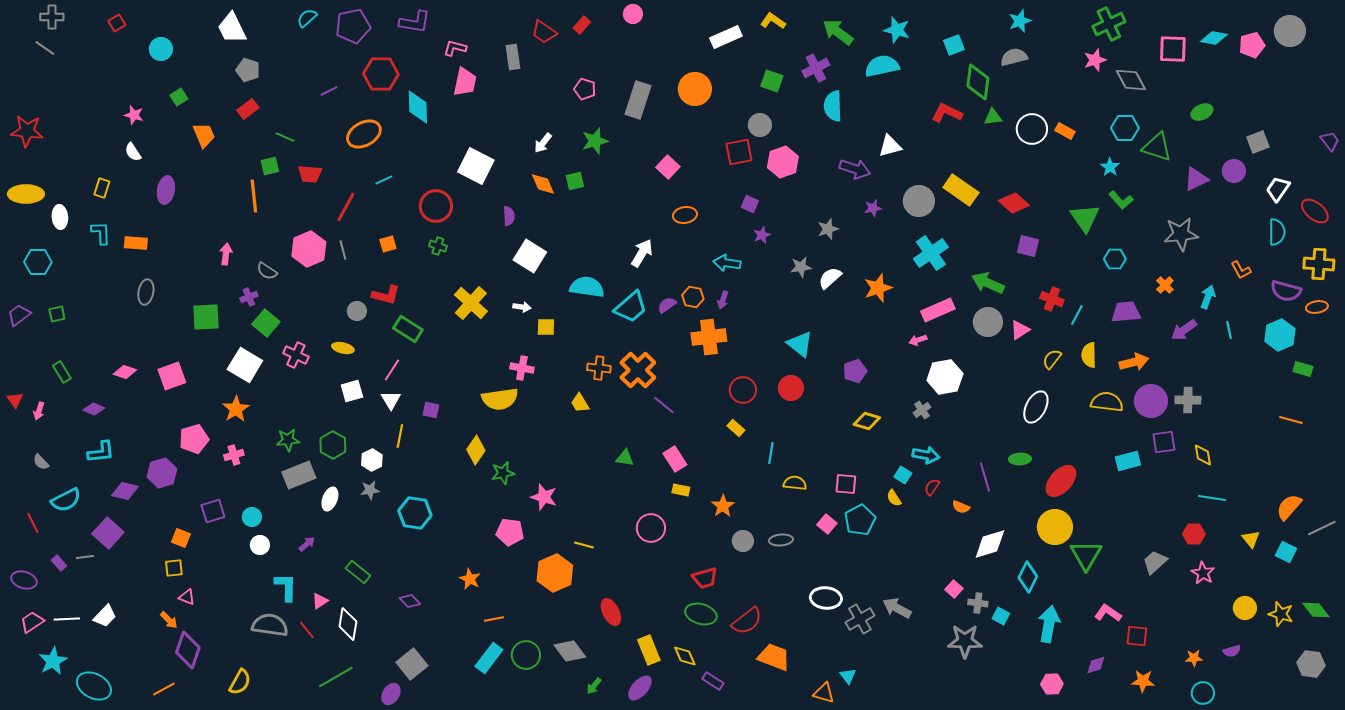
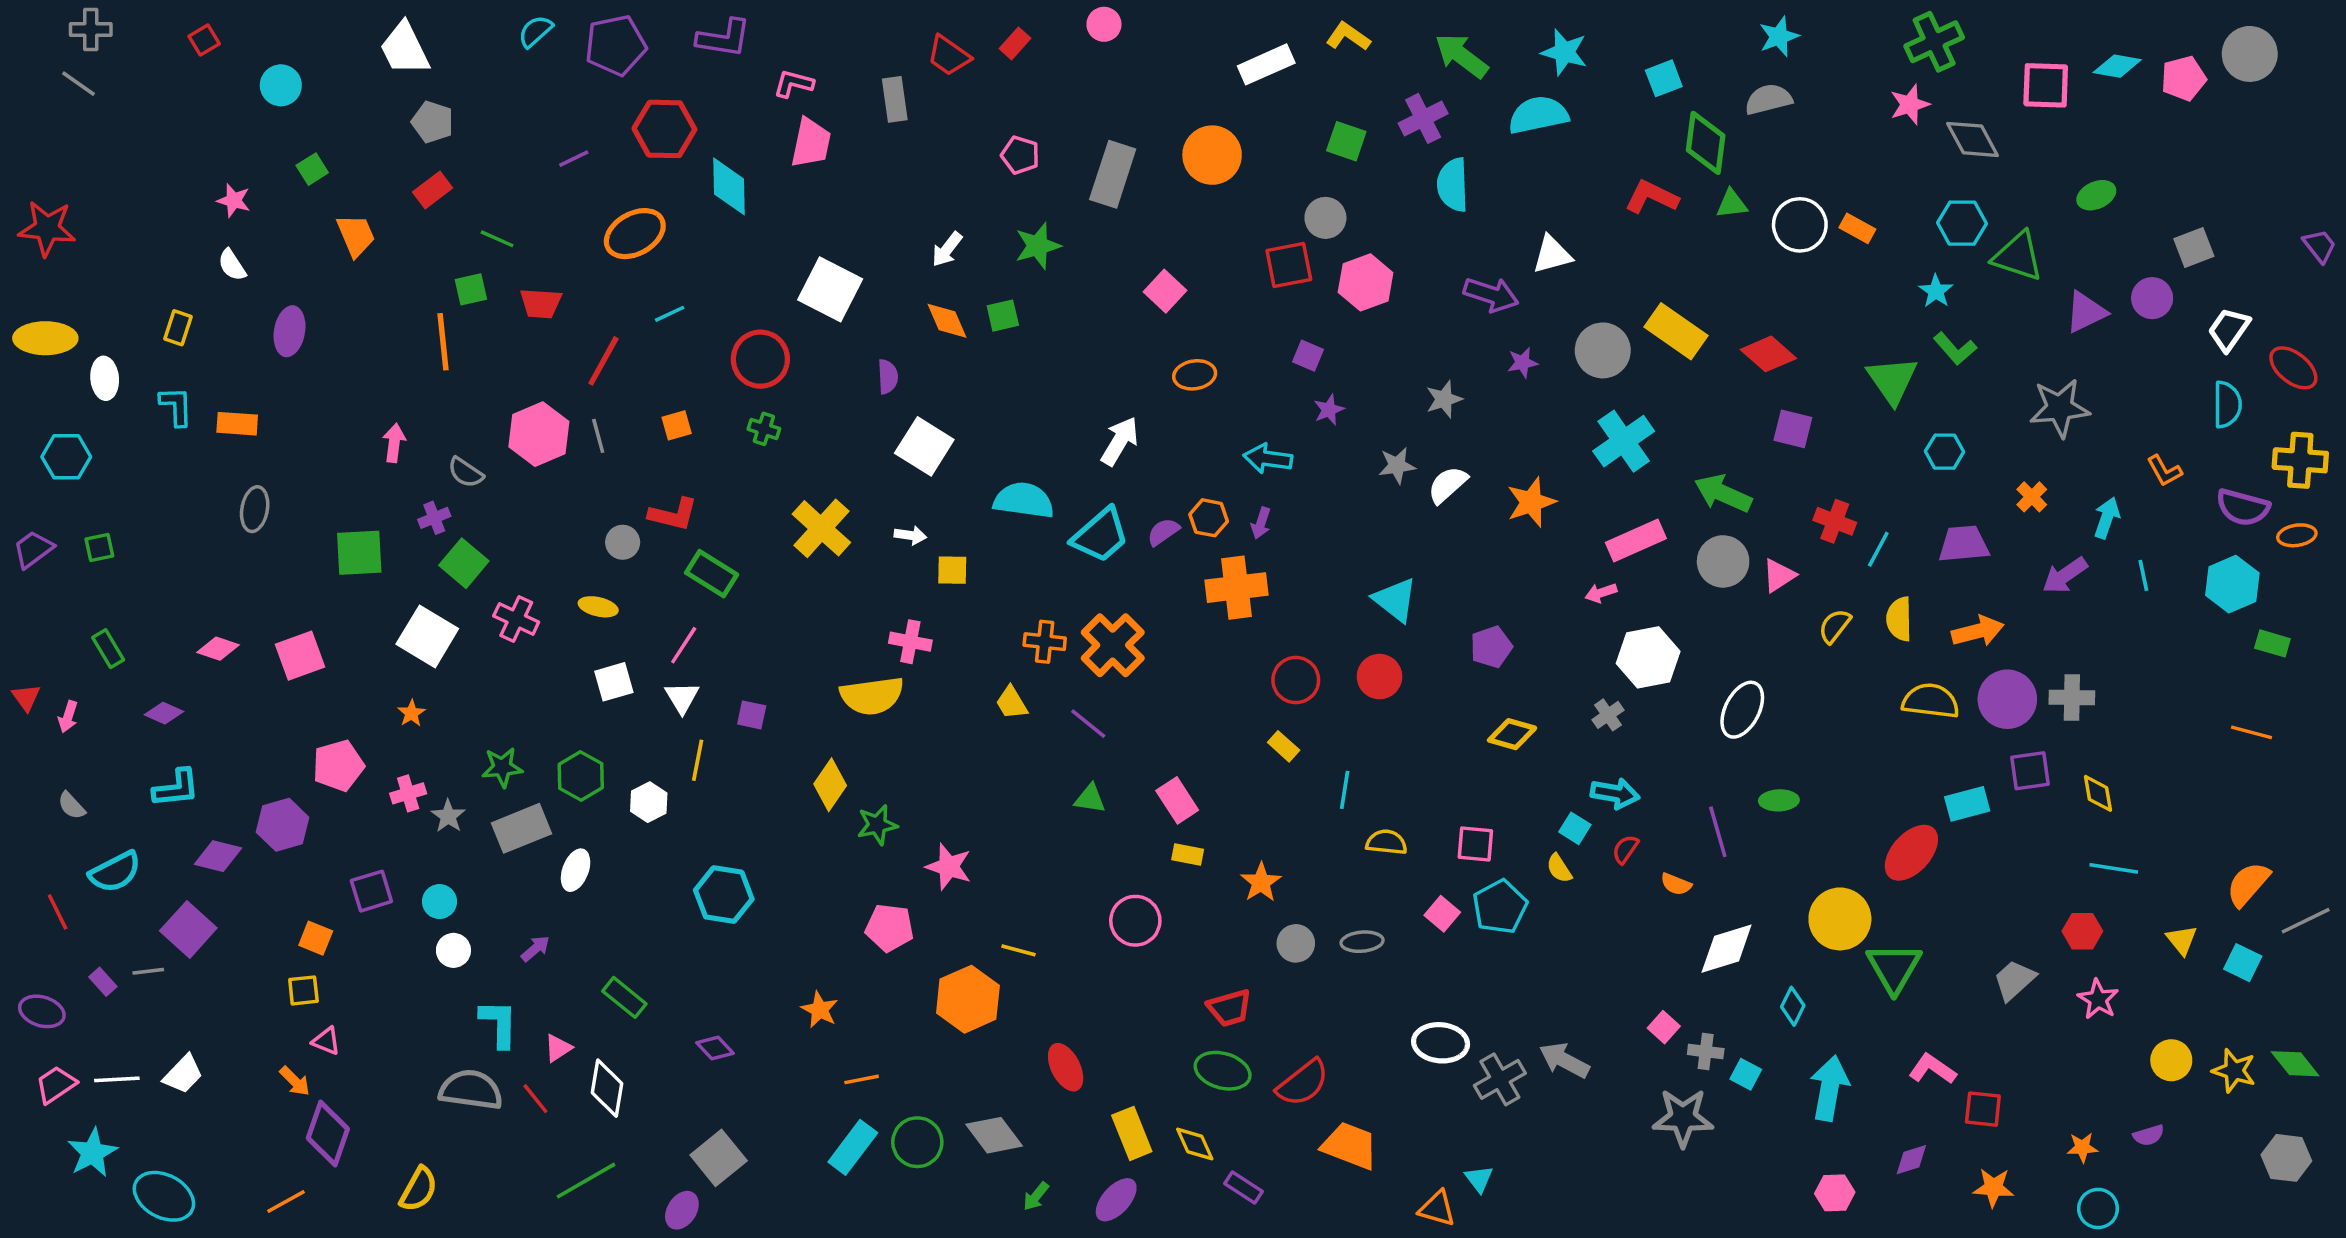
purple line: (664, 405) -> (1088, 724), moved
white ellipse: (1036, 407) -> (1742, 710), moved
orange star: (236, 409) -> (412, 713), size x0.6
red ellipse: (1061, 481) -> (1911, 853), moved
gray star: (370, 490) -> (448, 816), moved, turned -30
cyan diamond: (1028, 577) -> (1793, 1006), size x0.7

